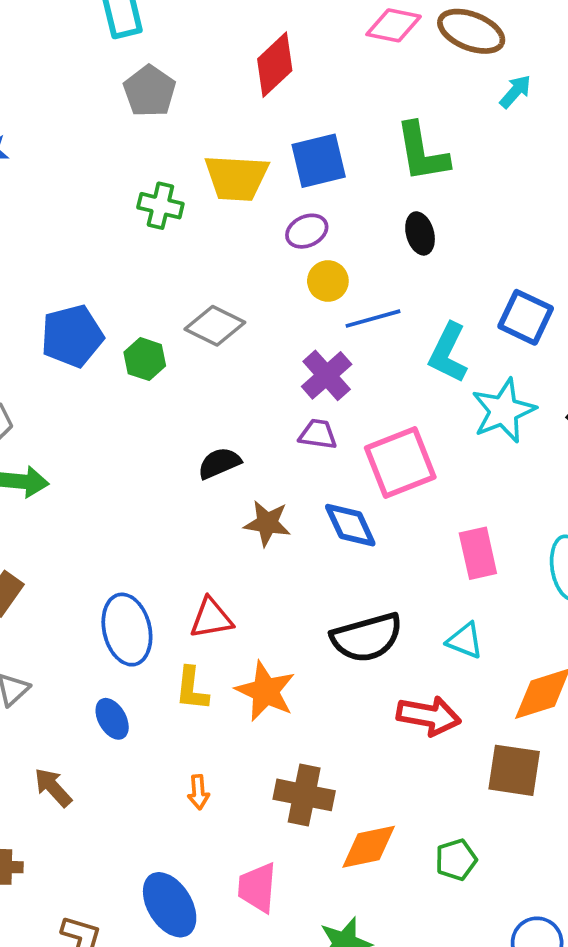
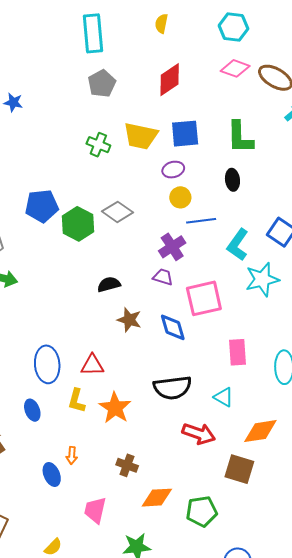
green hexagon: (145, 359) -> (78, 224), size x1.5
brown cross: (304, 795) -> (127, 465), size x0.7
green pentagon: (456, 860) -> (202, 511), size x1.4
blue ellipse: (170, 905) -> (52, 474), moved, size x0.7

